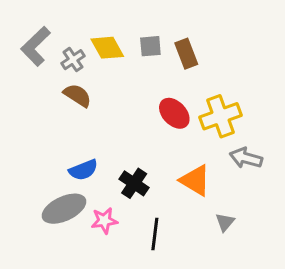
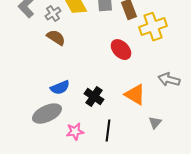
yellow cross: (221, 116) -> (153, 27), moved
pink star: (104, 221) -> (75, 132), moved

